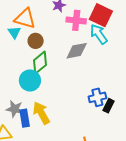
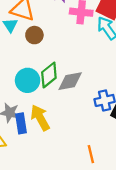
gray diamond: (77, 51) -> (70, 81), moved
green diamond: (40, 63) -> (49, 75), moved

